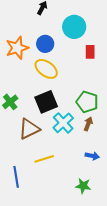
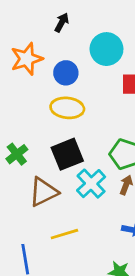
orange star: (17, 48) -> (27, 59), moved
yellow ellipse: (46, 69) -> (67, 108), turned -30

